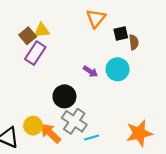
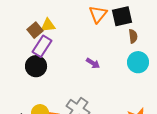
black square: (121, 34) -> (122, 16), moved, size x1.5
cyan circle: (118, 69) -> (138, 62), moved
black circle: (64, 96) -> (36, 66), moved

